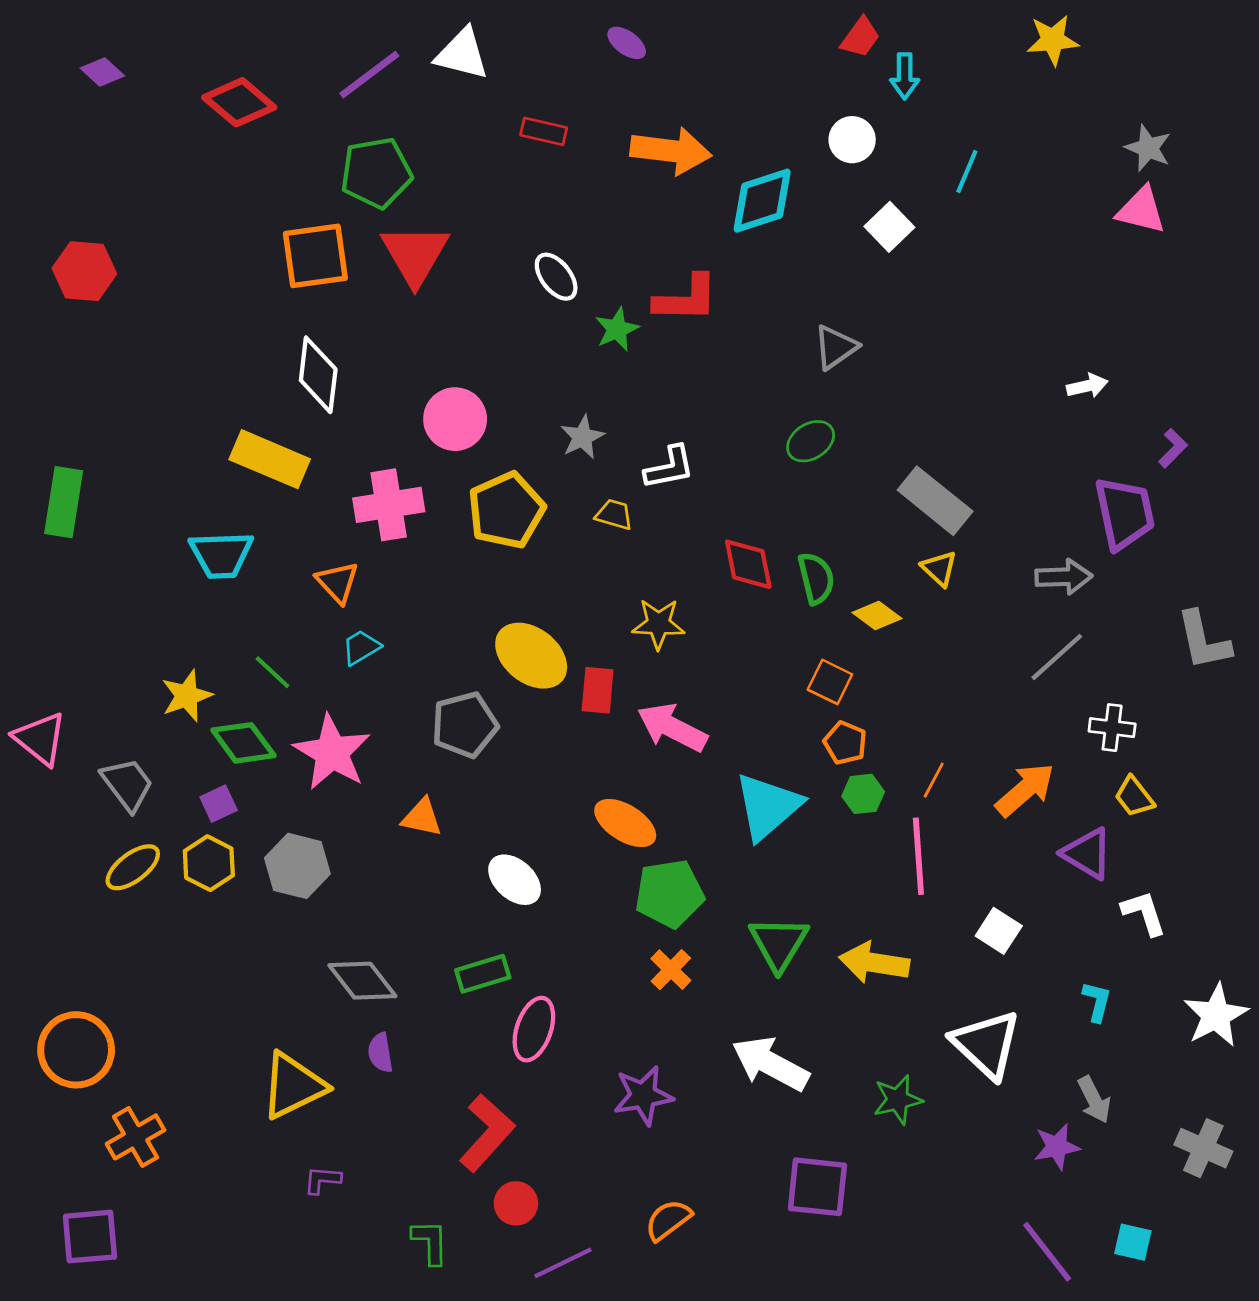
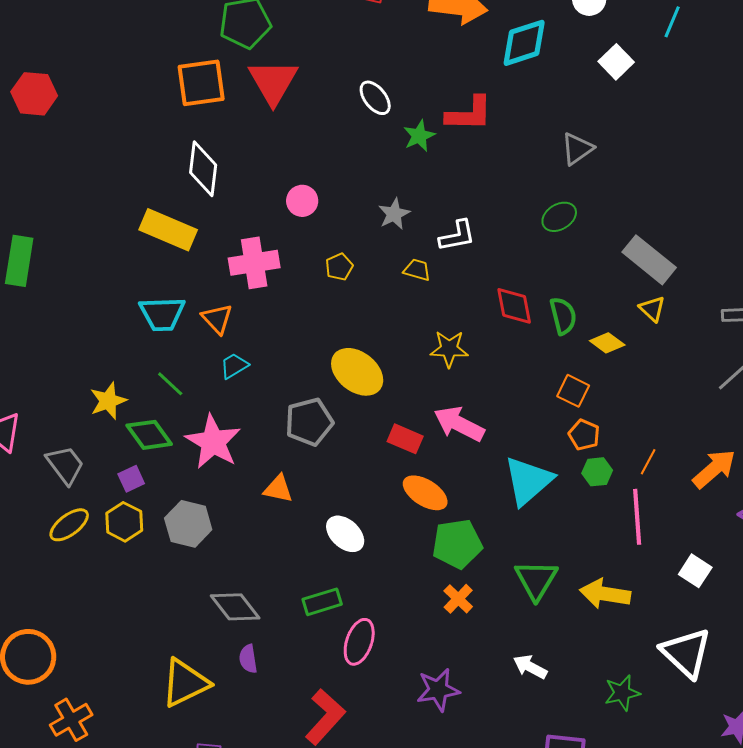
pink circle: (455, 419) -> (302, 201), size x0.7
yellow pentagon: (506, 510) -> (339, 267), size x0.5
cyan trapezoid: (221, 555) -> (162, 314), moved
red rectangle: (598, 690) -> (405, 439), moved, turned -72
white arrow: (770, 1064) -> (530, 667), size x0.6

